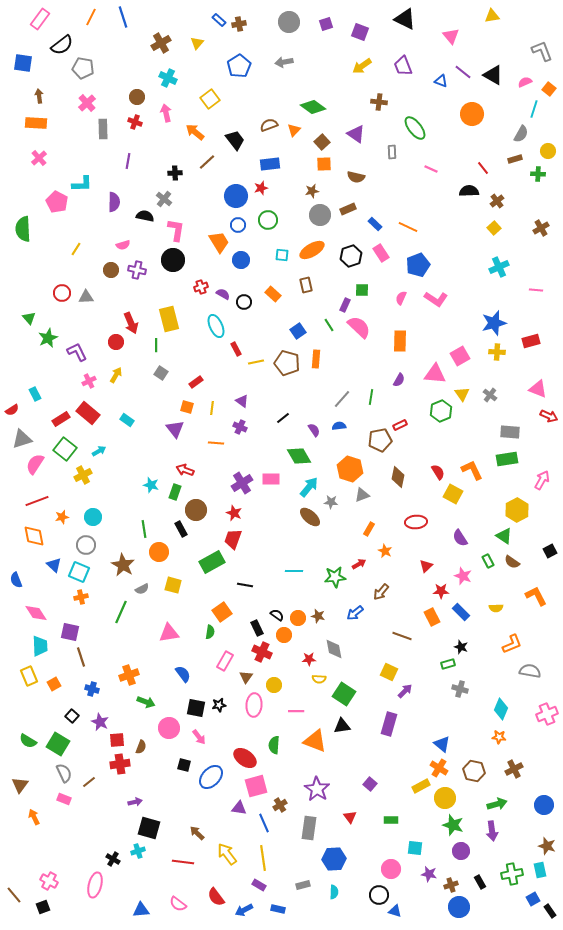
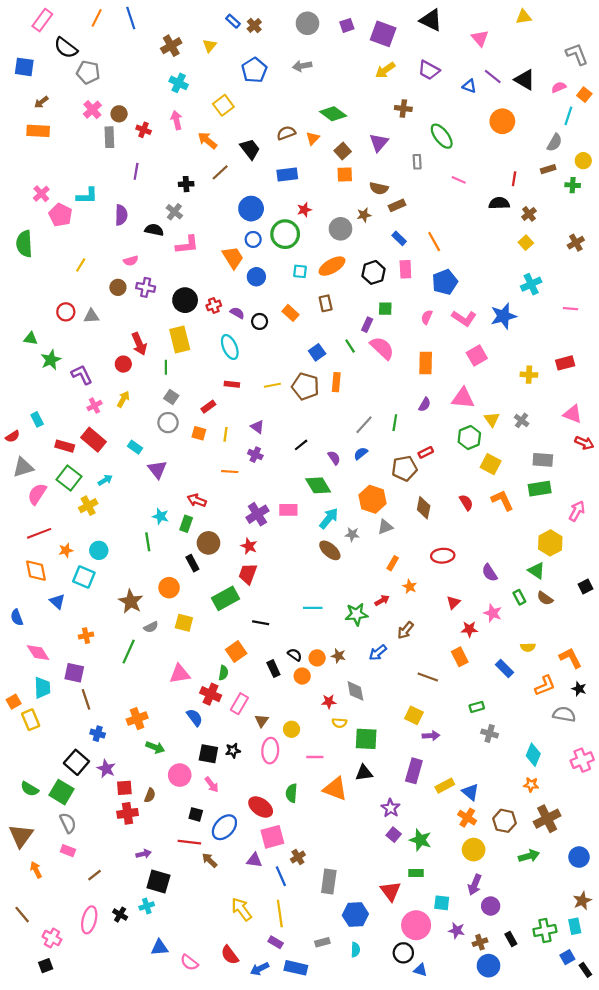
brown cross: (239, 24) -> (254, 25), turned -32
purple square: (360, 32) -> (383, 34), size x1.4
black semicircle: (62, 45) -> (66, 48), turned 75
purple trapezoid: (403, 66) -> (429, 70), turned -40
brown arrow: (39, 96) -> (41, 102), turned -120
brown circle: (137, 97) -> (119, 114), moved
purple triangle: (356, 134) -> (379, 143), turned 36
pink cross: (39, 158) -> (41, 194), moved
red line: (483, 168) -> (514, 179), turned 48
red star: (261, 188) -> (304, 210), moved
brown star: (312, 191) -> (364, 215), moved
brown rectangle: (348, 209) -> (397, 205), moved
green circle: (268, 220) -> (285, 234), size x1.4
orange line: (408, 227) -> (434, 242), turned 36
pink L-shape: (176, 230) -> (187, 245), turned 75
pink rectangle: (381, 253) -> (405, 269), turned 30
black circle: (173, 260) -> (185, 300), moved
green triangle: (29, 318) -> (31, 338), turned -40
blue star: (494, 323) -> (503, 316), moved
red rectangle: (236, 349) -> (232, 384), moved, turned -56
pink square: (460, 356) -> (477, 356), moved
red rectangle: (61, 419) -> (65, 446), turned 48
blue semicircle: (339, 426) -> (361, 453), turned -32
purple triangle: (175, 429) -> (157, 469), moved
yellow square: (453, 494) -> (491, 464), moved
green line: (144, 529) -> (148, 542), moved
gray circle: (86, 545) -> (168, 423), moved
cyan square: (79, 572) -> (84, 577), moved
orange L-shape: (536, 596) -> (570, 658), moved
blue rectangle: (461, 612) -> (504, 669), moved
black star: (461, 647) -> (579, 689), moved
red cross: (262, 652) -> (211, 694), moved
orange square: (54, 684) -> (14, 702), moved
purple arrow: (405, 691) -> (431, 736), turned 42
green square: (344, 694) -> (366, 739), turned -30
black square: (72, 716) -> (76, 762), size x1.6
brown cross: (514, 769) -> (547, 819), size x1.4
brown line: (89, 782) -> (95, 875), moved
brown triangle: (20, 785) -> (21, 836), size x1.4
yellow rectangle: (421, 786) -> (445, 786), moved
purple star: (317, 789) -> (391, 808), moved, size x0.7
red triangle: (350, 817) -> (391, 891), moved, size x1.5
green star: (453, 825) -> (420, 840), moved
purple arrow: (492, 831) -> (475, 885), moved, turned 30
brown arrow: (197, 833) -> (210, 860), moved
brown star: (547, 846) -> (582, 901), turned 30
red line: (183, 862) -> (189, 842), moved
pink circle: (391, 869) -> (416, 925), size x1.4
pink ellipse: (95, 885) -> (89, 920), moved
brown line: (14, 895) -> (22, 915), moved
blue rectangle: (278, 909) -> (296, 968), size x1.5
blue triangle: (141, 910) -> (159, 948), moved

